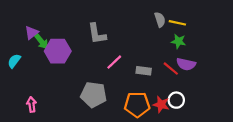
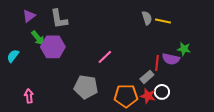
purple triangle: (32, 33) -> (29, 16), moved
gray L-shape: (97, 34) -> (59, 19), moved
green star: (178, 41) -> (184, 49), moved
red line: (171, 69) -> (157, 63), turned 56
gray rectangle: (144, 71) -> (147, 77), moved, turned -48

